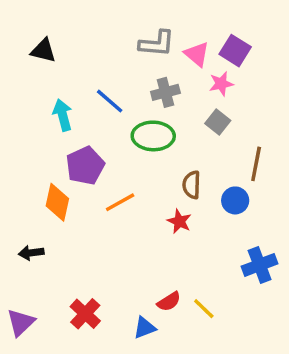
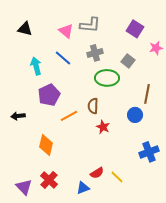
pink triangle: (197, 54) -> (66, 31), moved
pink star: (221, 84) -> (156, 48), moved
gray square: (218, 122) -> (128, 61), moved
green ellipse: (153, 136) -> (107, 78), moved
brown semicircle: (192, 185) -> (93, 106), moved
orange diamond: (57, 202) -> (46, 145), moved
black arrow: (31, 253) -> (18, 116), moved
purple triangle: (21, 322) -> (24, 187), moved, turned -30

